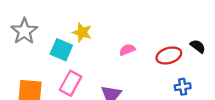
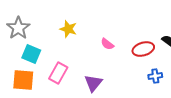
cyan square: (61, 50) -> (31, 54), moved
pink semicircle: (127, 50) -> (107, 44), turned -120

